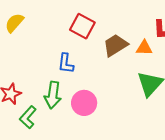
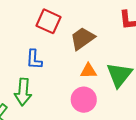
orange triangle: (144, 48) -> (89, 71), moved
pink circle: (84, 103) -> (84, 100), moved

